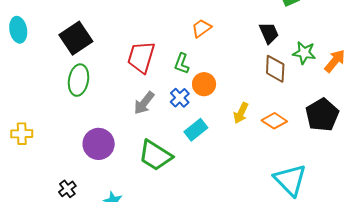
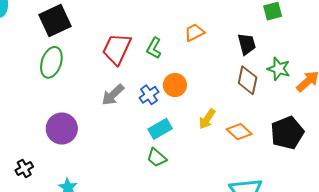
orange trapezoid: (201, 28) -> (194, 32), moved
green L-shape: (182, 64) -> (154, 48), moved
green trapezoid: (155, 155) -> (157, 158), moved, size x0.6

